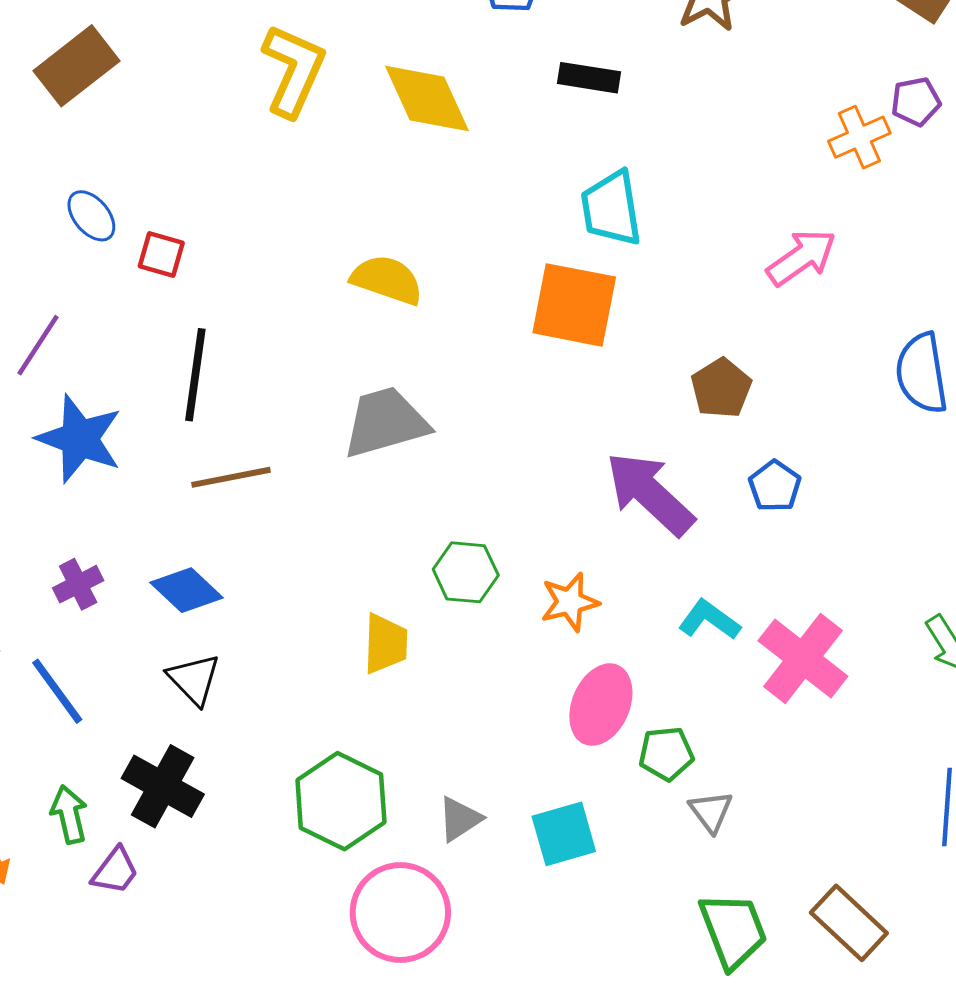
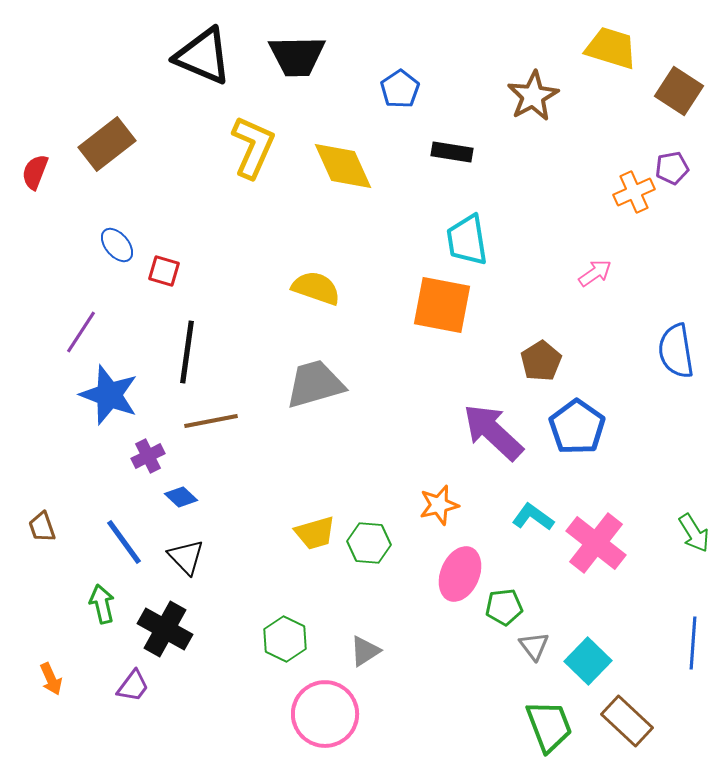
pink arrow: (801, 257) -> (595, 273), size x0.7
blue pentagon: (775, 486) -> (577, 427), size x1.6
green hexagon: (466, 572) -> (369, 543), moved
purple cross: (78, 584) -> (148, 456), moved
blue diamond: (186, 590) -> (181, 497), size x0.7
yellow trapezoid: (386, 644) -> (315, 533), turned 72
blue line: (57, 691) -> (124, 542), moved
green hexagon: (341, 801) -> (285, 639), size x0.7
green arrow: (69, 814) -> (102, 604), moved
cyan square: (564, 834) -> (588, 661), moved, turned -30

